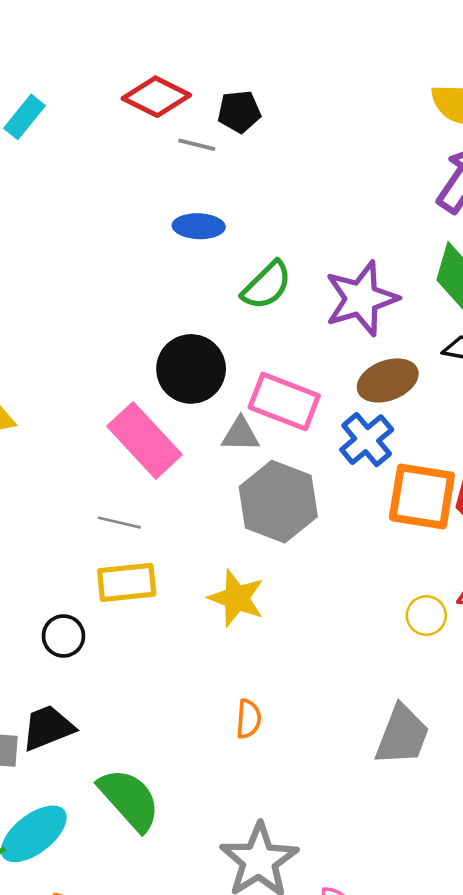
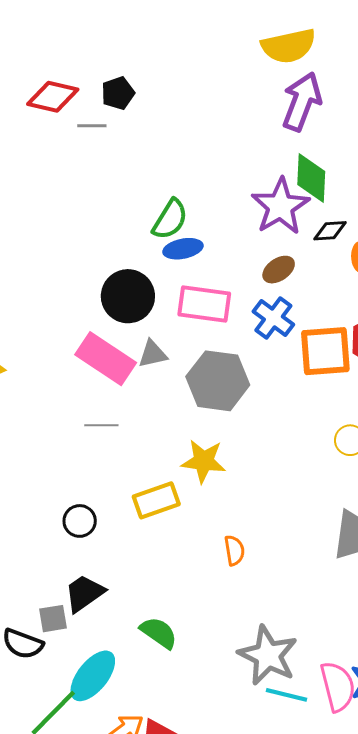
blue ellipse: (199, 226) -> (183, 249), moved
purple star: (361, 299) -> (280, 206), moved
brown ellipse: (388, 380) -> (279, 270), size x0.7
gray triangle: (241, 434) -> (153, 354), moved
yellow rectangle: (127, 582) -> (156, 500), moved
green semicircle: (129, 799) -> (159, 633), size x0.7

